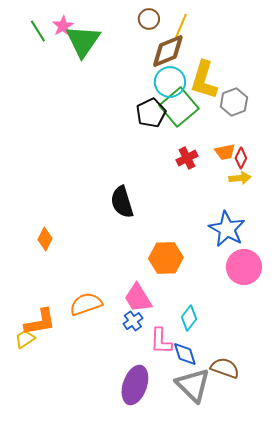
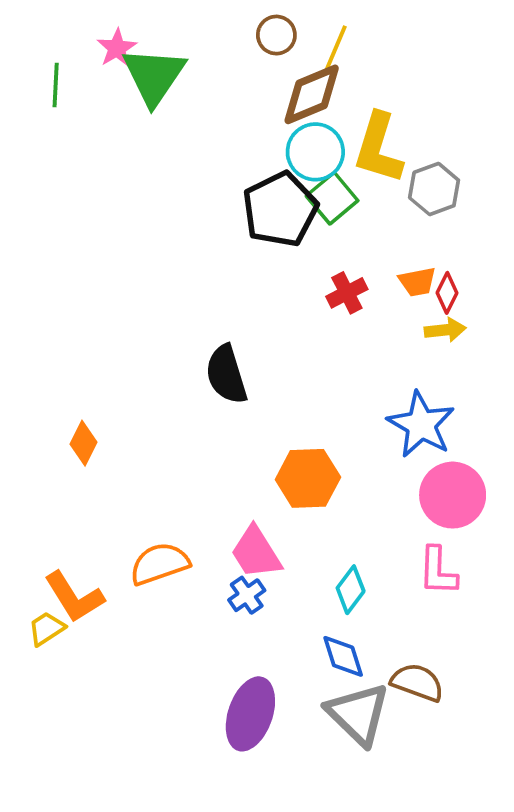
green line: (38, 31) -> (56, 85), moved, turned 35
green square: (179, 107) -> (332, 198), size x0.7
black pentagon: (151, 113) -> (280, 209), size x1.4
orange L-shape: (40, 322) -> (74, 597), turned 68
pink L-shape: (161, 341) -> (438, 571), moved

